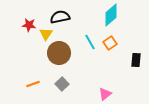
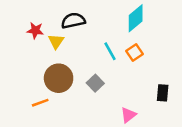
brown circle: (59, 53) -> (59, 78), moved
black rectangle: (136, 60) -> (163, 93), moved
gray square: (62, 84) -> (95, 83), moved

